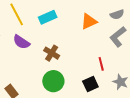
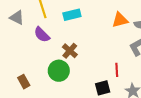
orange triangle: (89, 21) -> (120, 20), moved
green circle: (53, 81) -> (59, 71), moved

